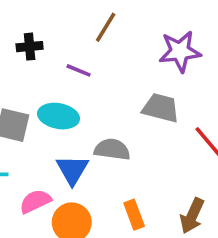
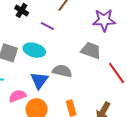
black cross: (30, 47) -> (22, 10), turned 32

